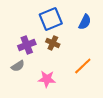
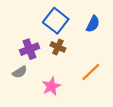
blue square: (51, 19) -> (56, 21), turned -30
pink star: (47, 79) -> (51, 86), turned -30

